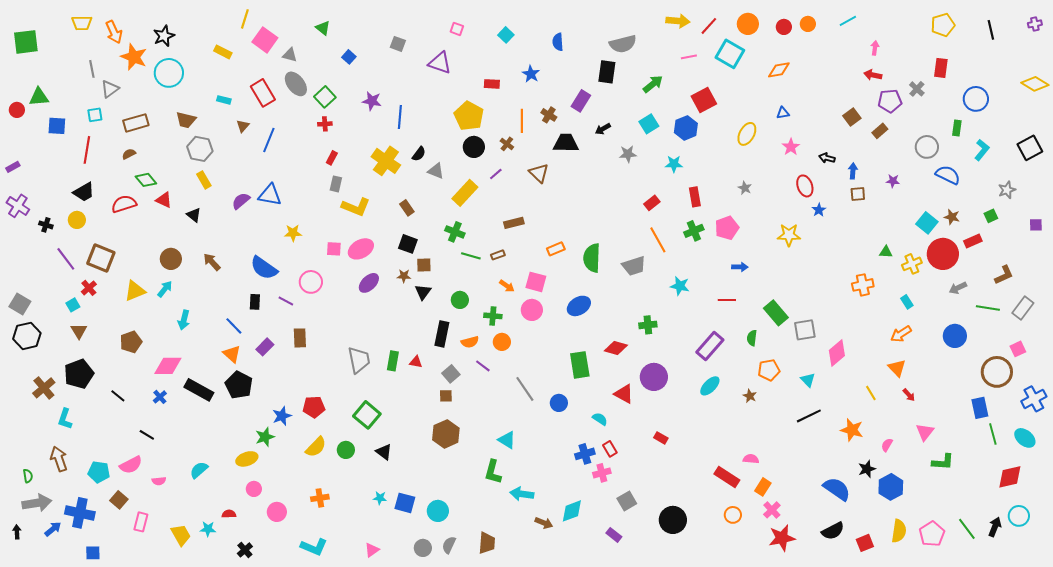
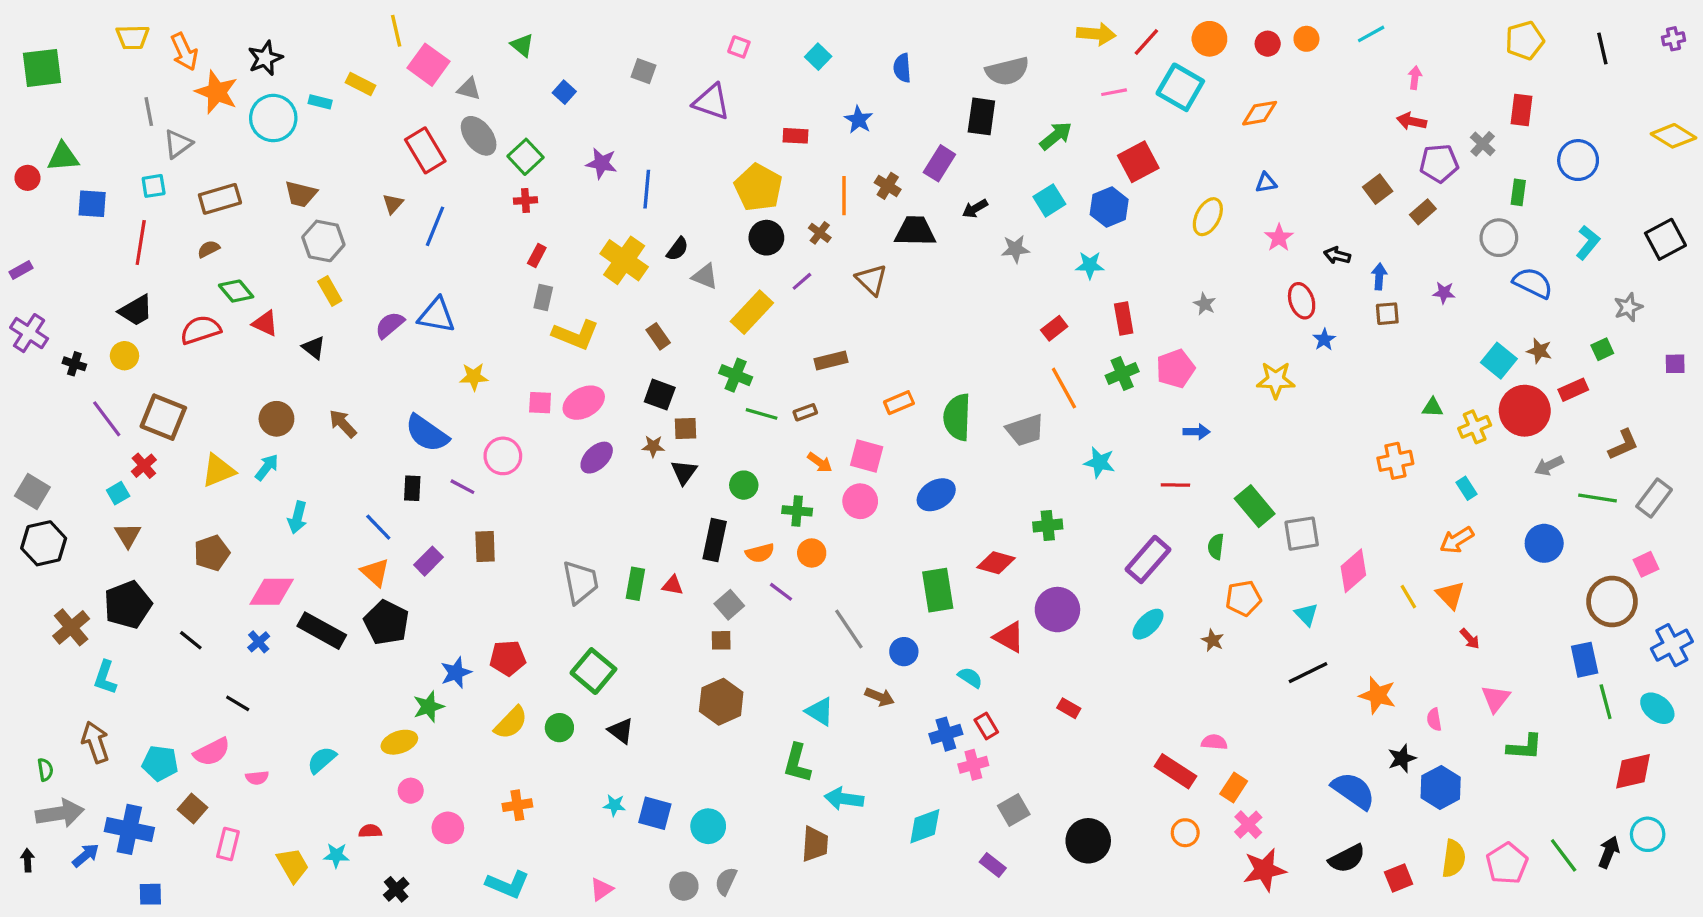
yellow line: (245, 19) -> (396, 31), turned -30
cyan rectangle: (224, 100) -> (320, 102), moved
green rectangle: (957, 128) -> (1518, 192), moved
yellow line: (871, 393) -> (1408, 597), moved
pink semicircle: (887, 445) -> (1434, 720), turned -40
brown arrow: (544, 523) -> (880, 697), moved
brown trapezoid: (487, 543) -> (815, 844), moved

